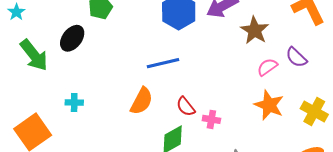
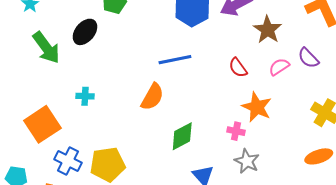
orange star: (269, 105) -> (257, 107), moved
red semicircle: (186, 107) -> (238, 68), moved
pink cross: (211, 119) -> (236, 131), moved

